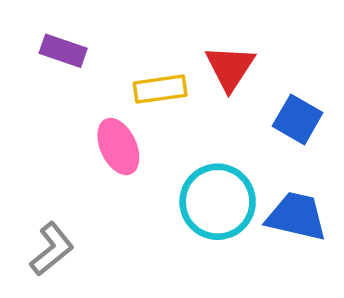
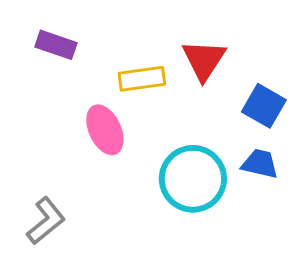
blue trapezoid: (296, 216) -> (260, 164), moved, size x0.7

